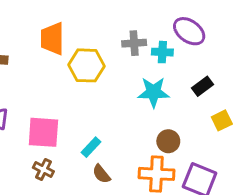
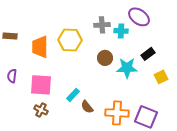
orange trapezoid: (52, 39) -> (40, 47), moved
cyan star: (153, 92) -> (127, 68), moved
brown circle: (168, 141) -> (105, 58), moved
brown semicircle: (101, 174) -> (87, 107), moved

